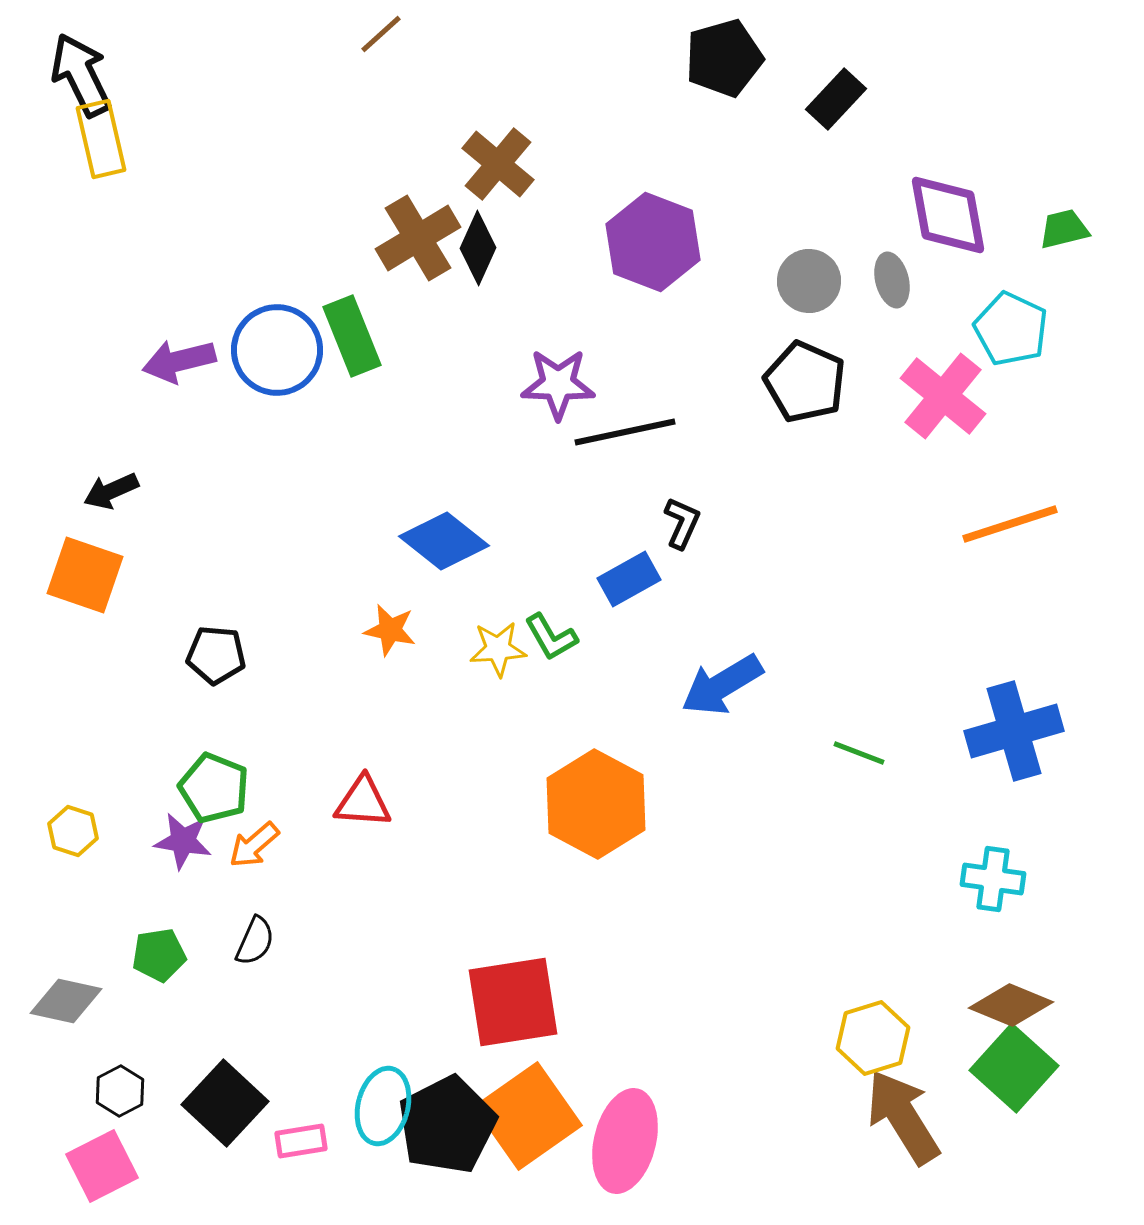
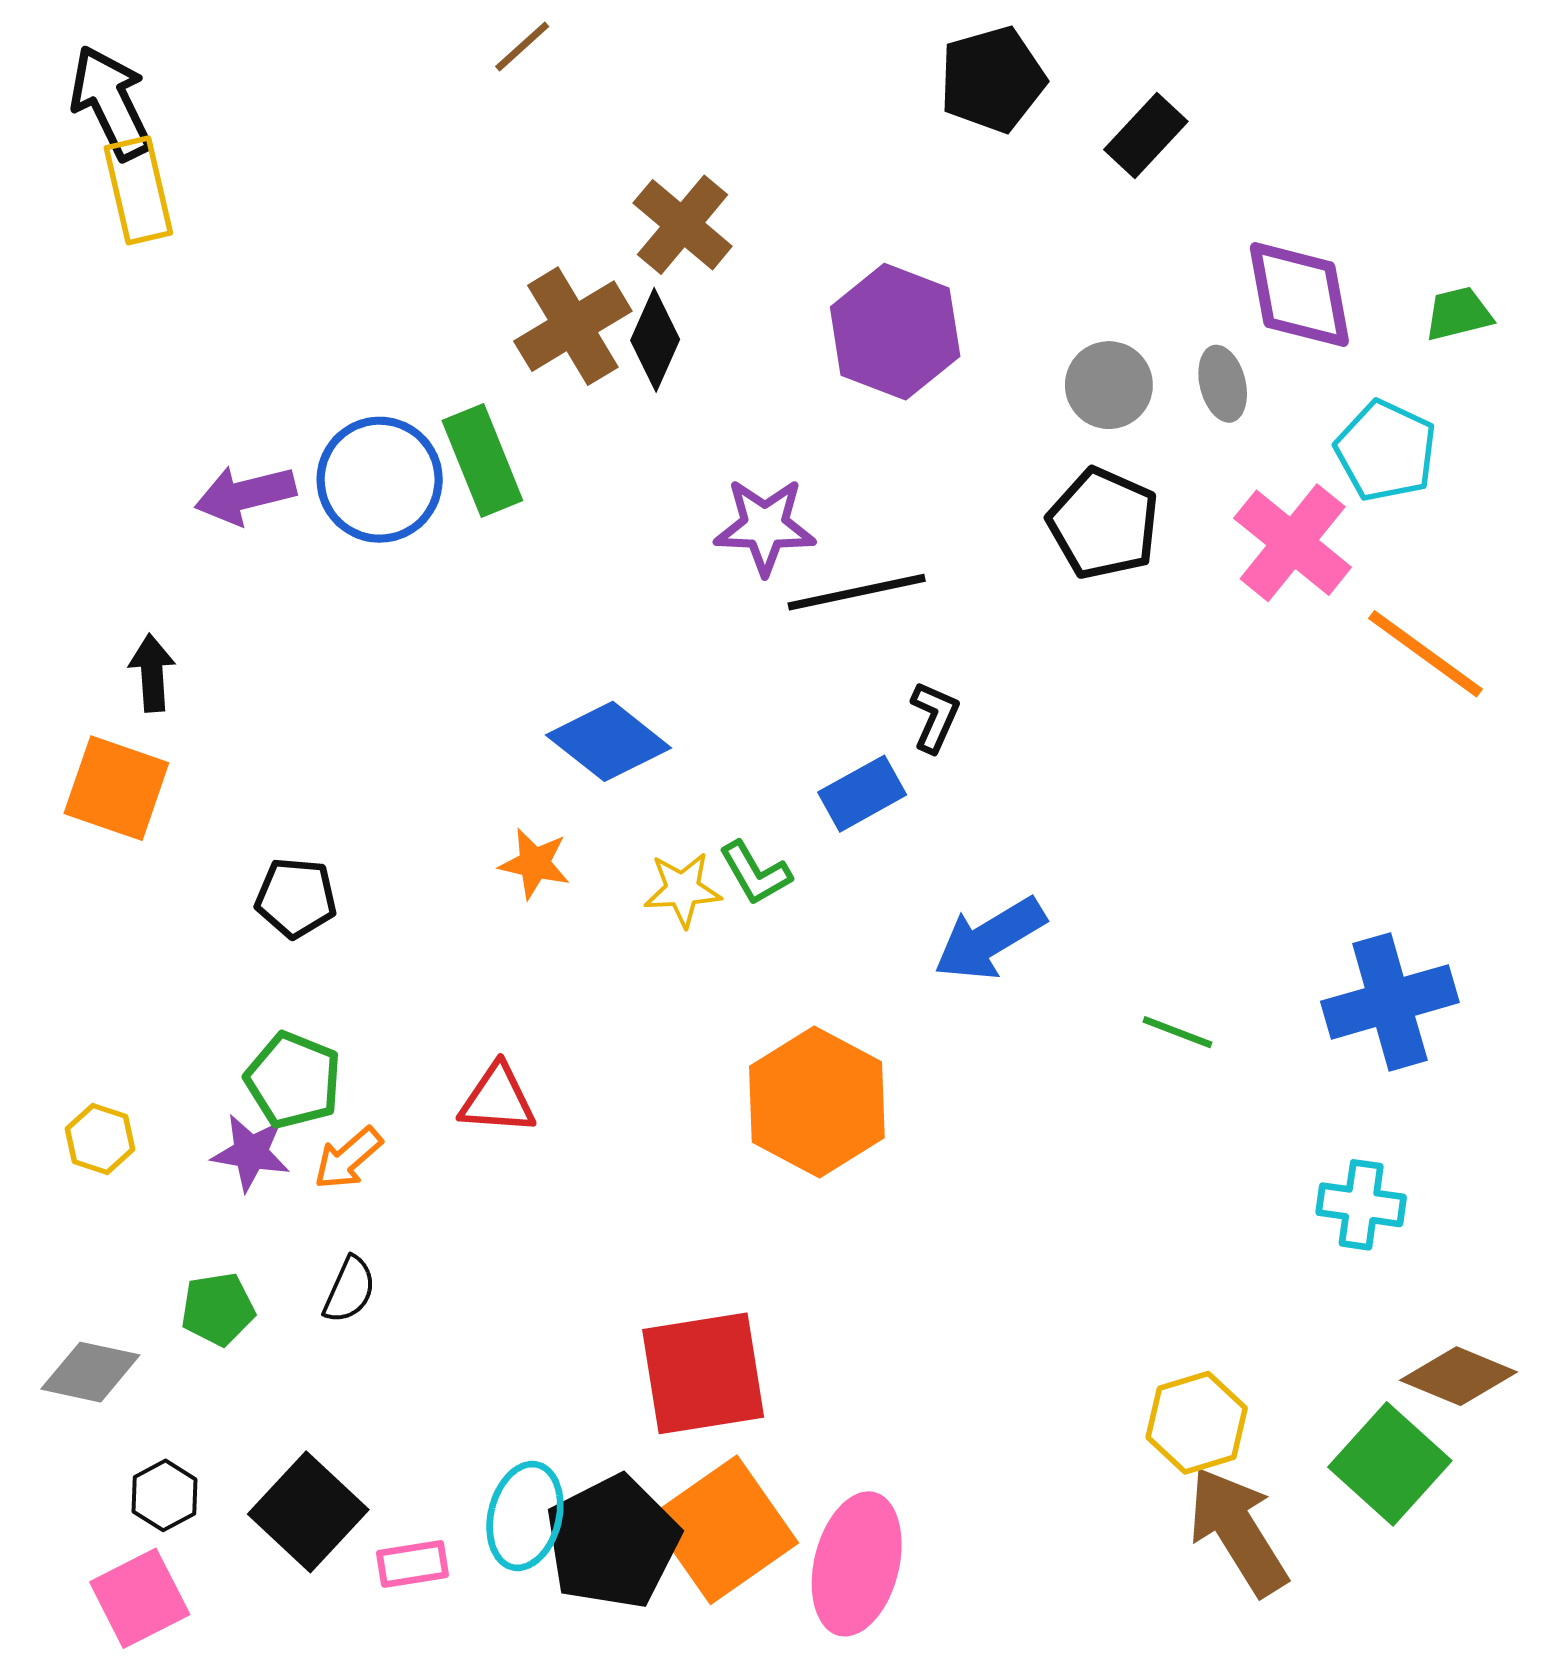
black arrow: (111, 491) -> (152, 673), turned 110
orange line: (1010, 524) -> (1426, 654), moved, turned 54
brown diamond: (1011, 1005) -> (1458, 1376), moved

